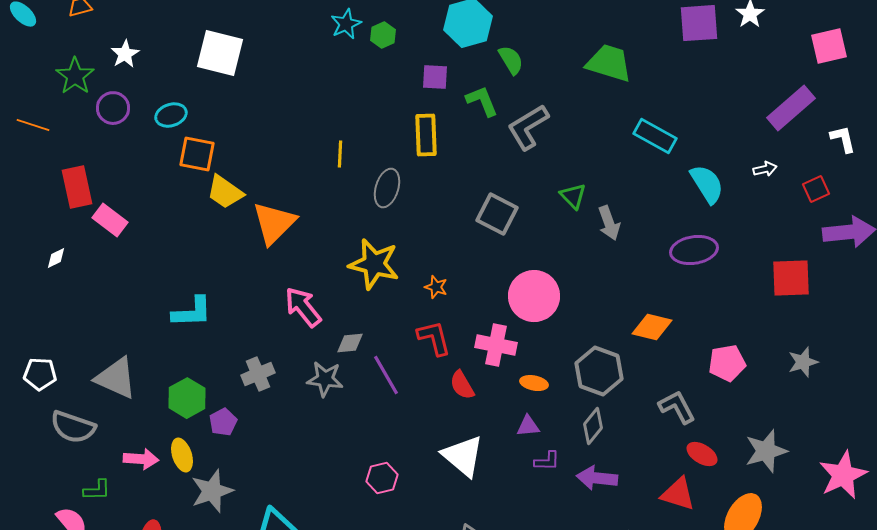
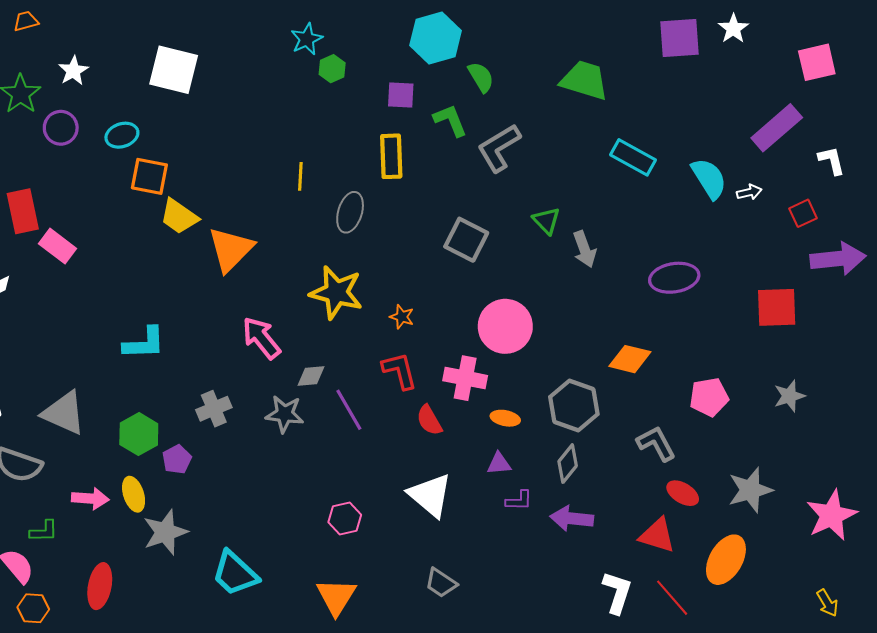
green hexagon: (383, 35) -> (332, 69), moved
cyan semicircle: (707, 184) -> (709, 178), moved

